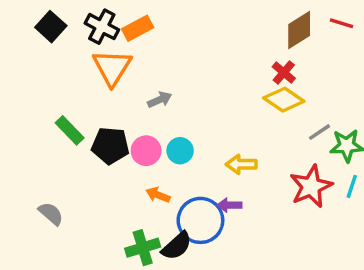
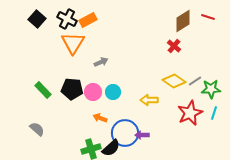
yellow diamond: (284, 100) -> (174, 81), moved
green rectangle: (70, 130) -> (43, 90), moved
purple arrow: (229, 205) -> (142, 135), moved

